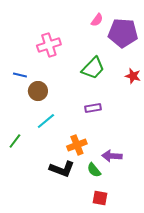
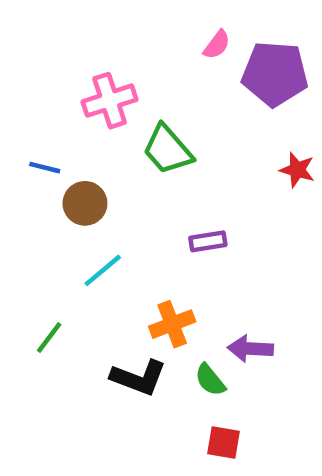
green trapezoid: (93, 68) -> (168, 150), moved, turned 95
green line: (15, 141) -> (49, 337), moved

